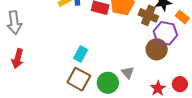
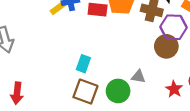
red arrow: (18, 59) -> (17, 93), moved
gray triangle: (128, 73) -> (138, 77), turned -32

